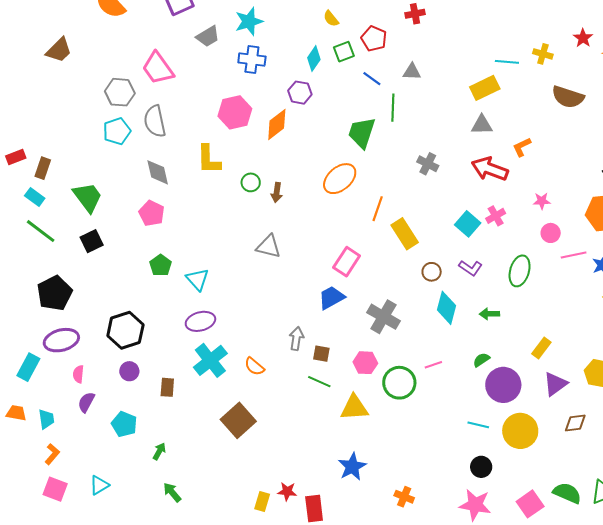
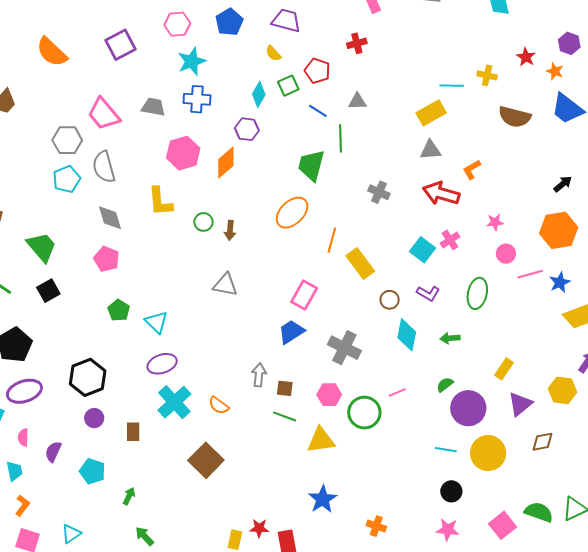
gray trapezoid: (208, 36) -> (153, 107), moved, turned -135
pink semicircle: (78, 374) -> (23, 437), moved
pink star: (475, 505) -> (448, 530), size x0.7

